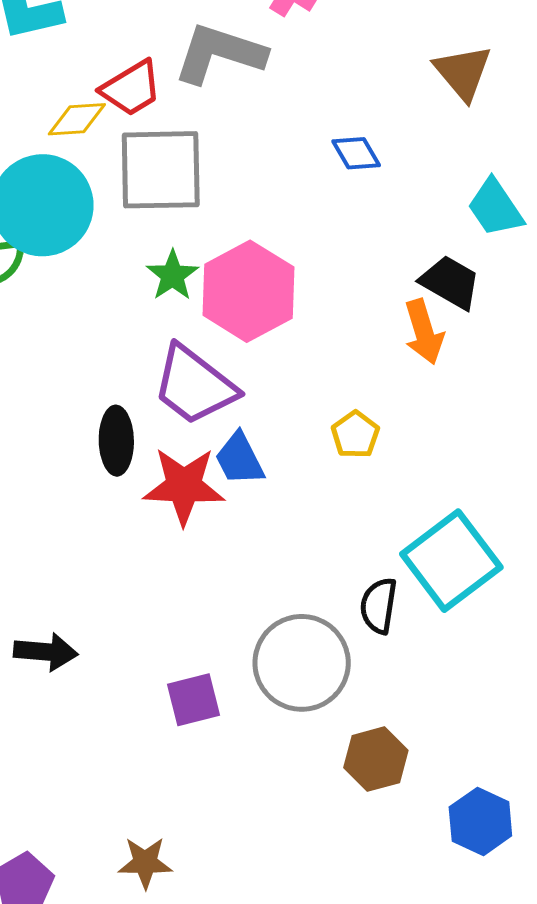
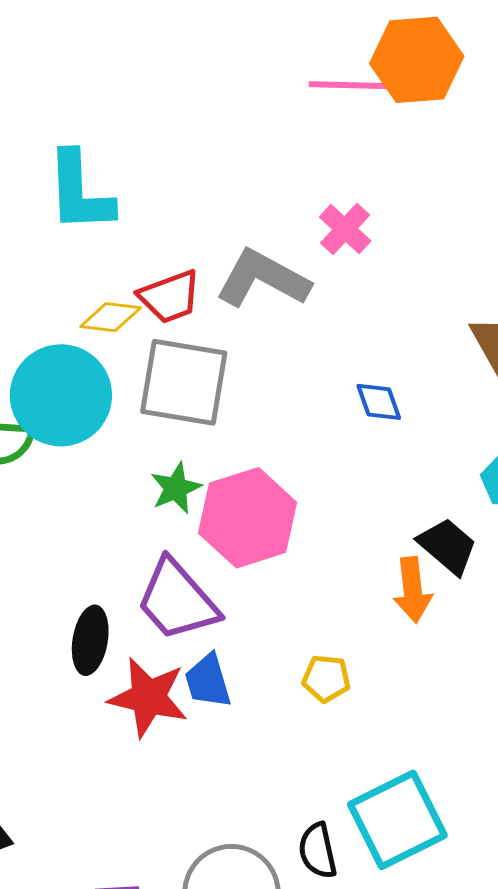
yellow pentagon: (355, 435) -> (326, 678), turned 30
black semicircle: (379, 606) -> (318, 851), turned -32

